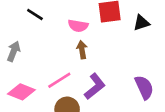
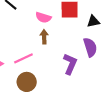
purple L-shape: (95, 86) -> (70, 64), moved, turned -35
purple semicircle: (144, 87) -> (90, 47), moved

